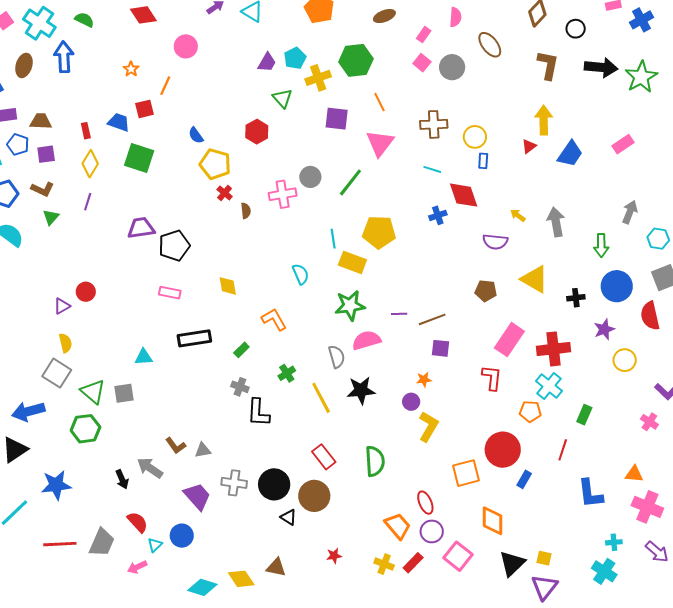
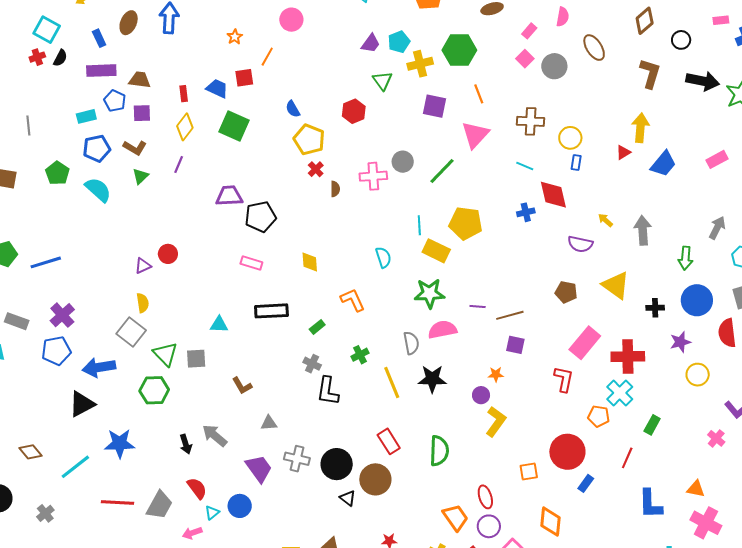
brown L-shape: (176, 446) -> (242, 386), moved
orange square: (466, 473) -> (529, 471), size x0.7

